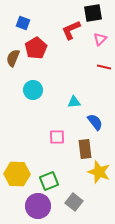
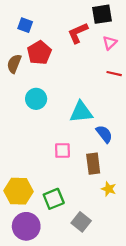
cyan triangle: (74, 102) -> (81, 112), size x1.6
yellow star: (99, 172) -> (109, 189), size x0.6
purple circle: (38, 206) -> (26, 226), moved

